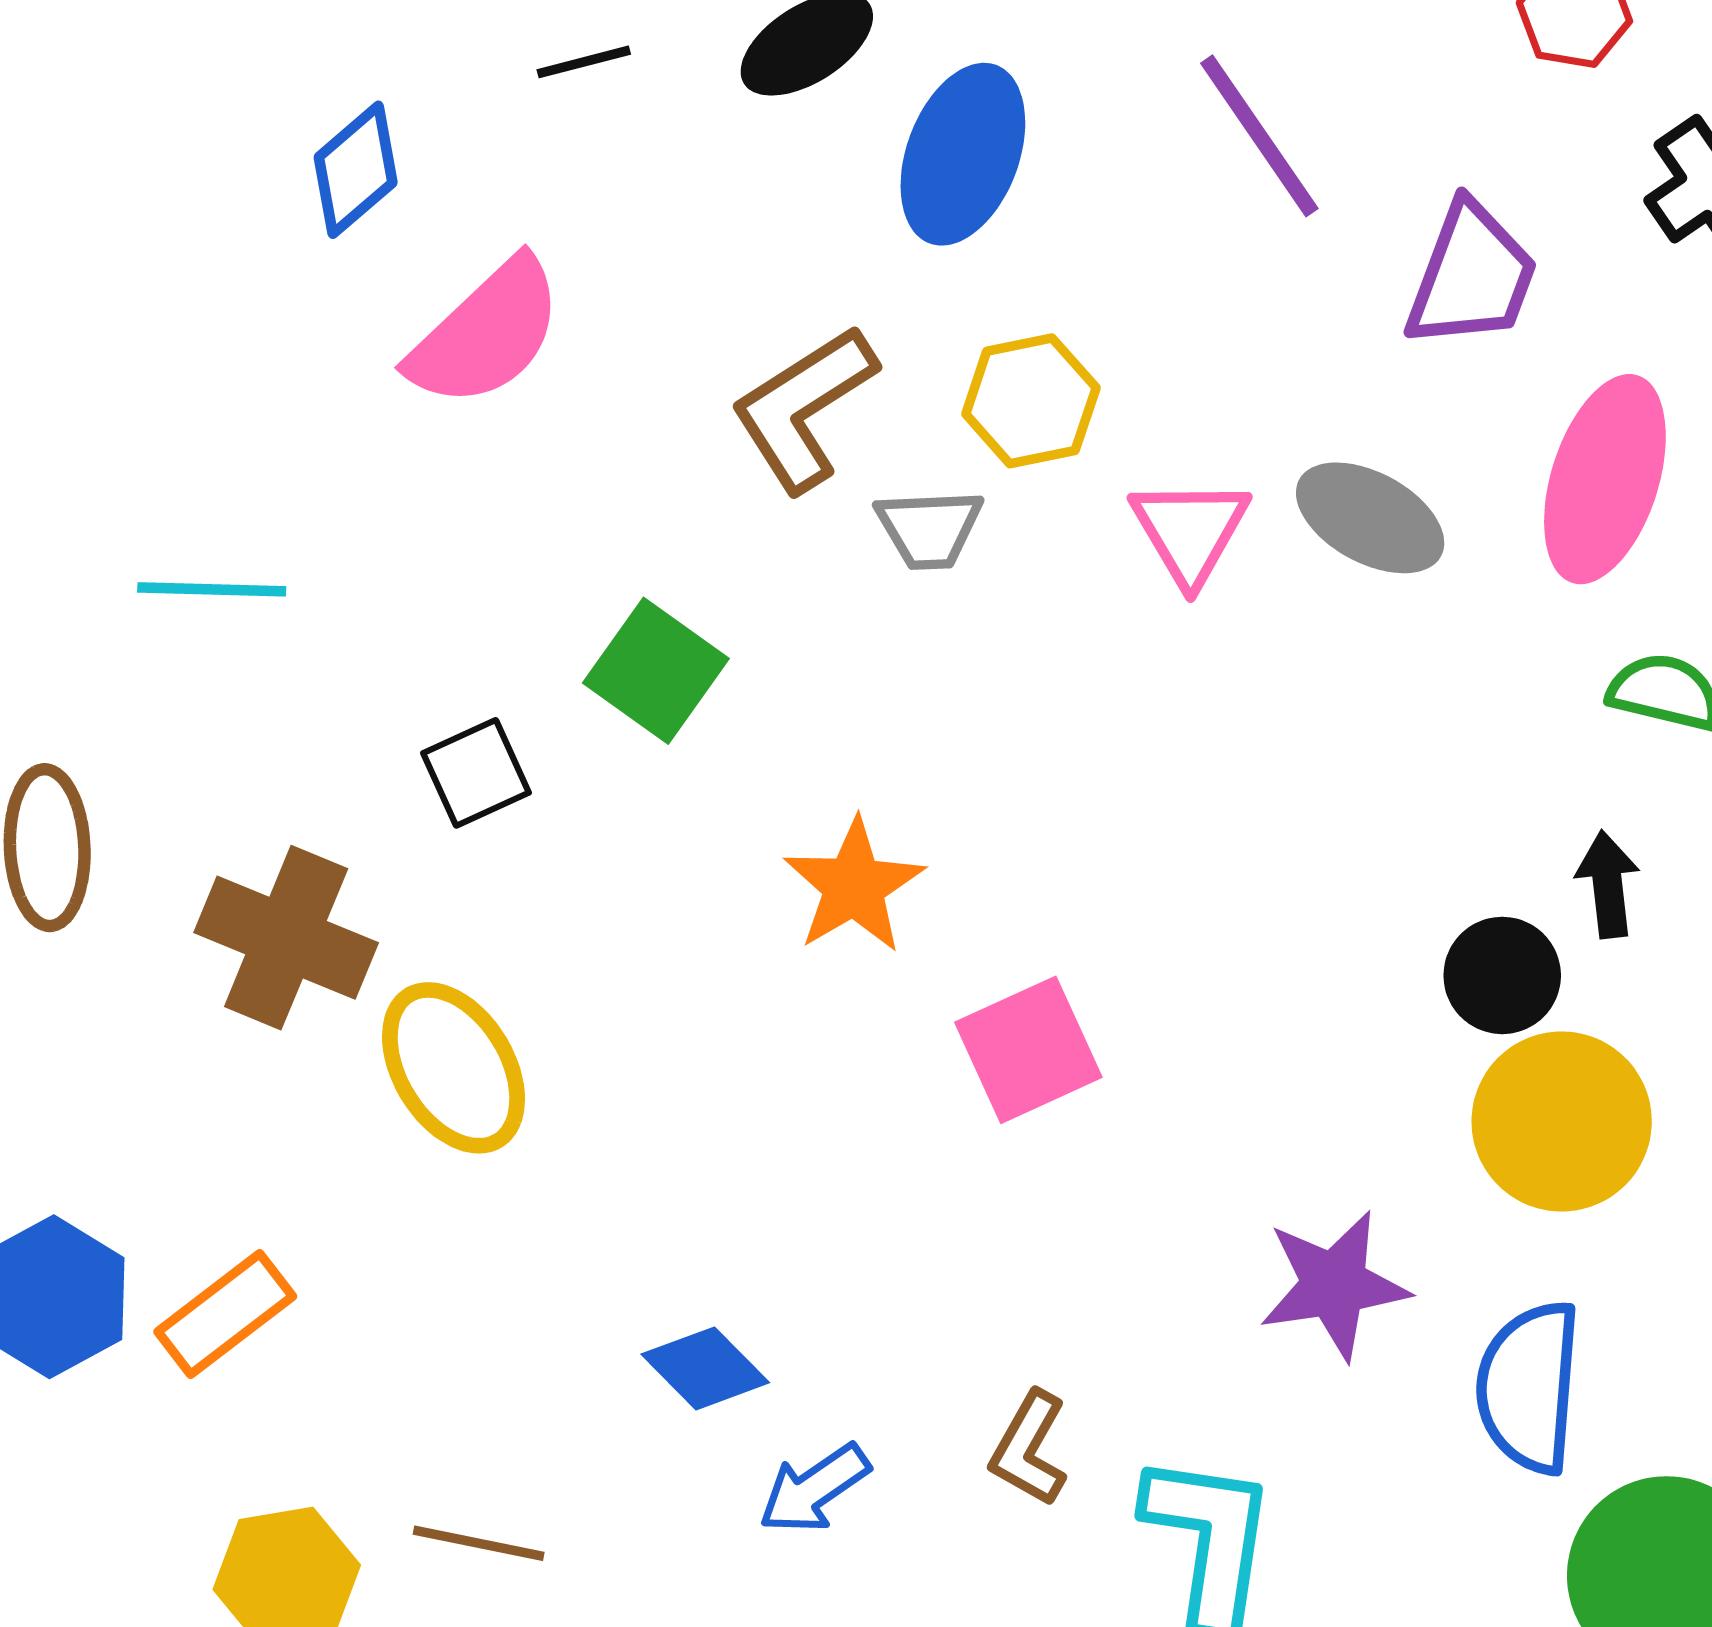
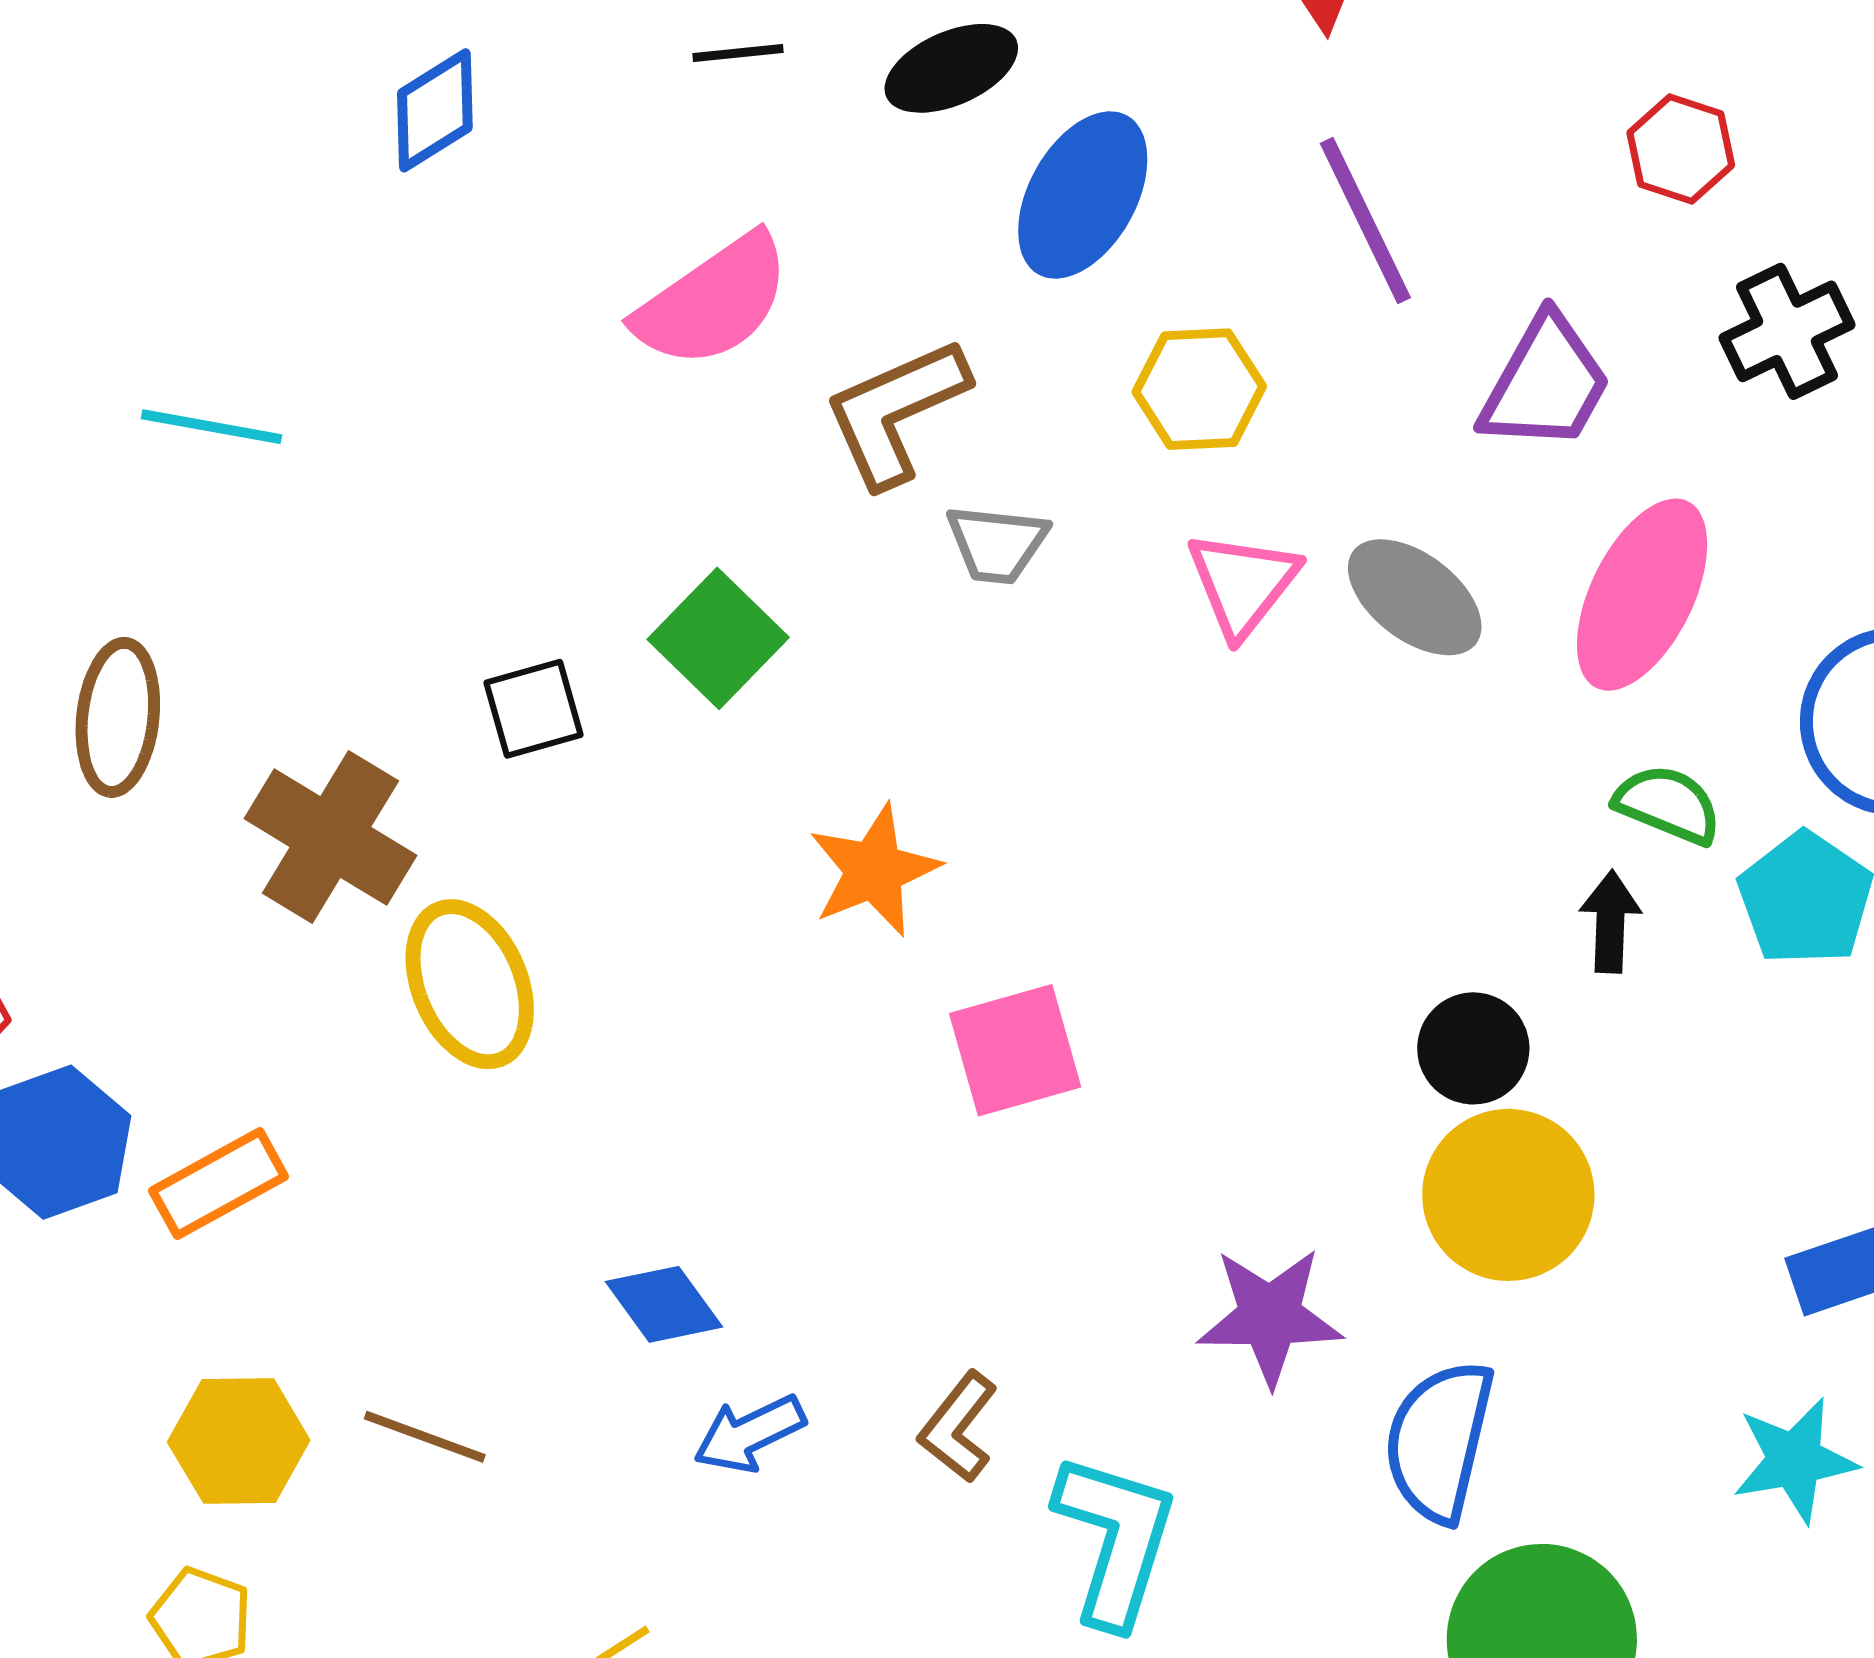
blue diamond: (356, 170) -> (435, 110), moved
pink semicircle: (486, 333) -> (713, 301), moved
yellow hexagon: (1031, 401) -> (1199, 389), moved
cyan line: (212, 589) -> (211, 427), moved
black arrow: (1608, 884) -> (1610, 922), moved

